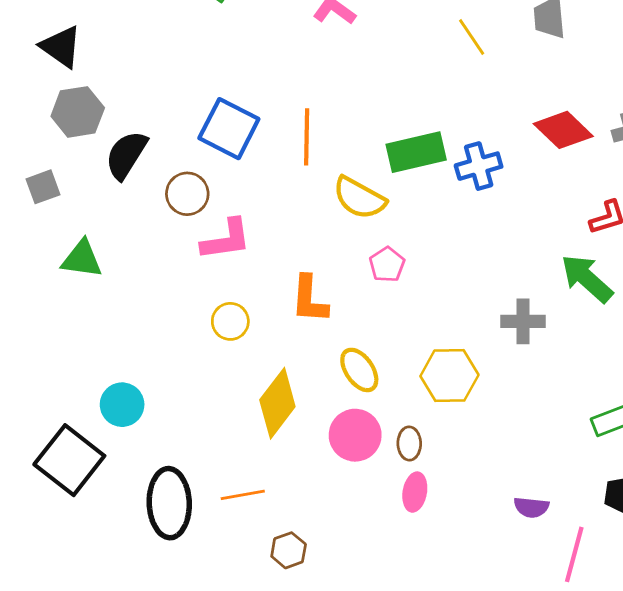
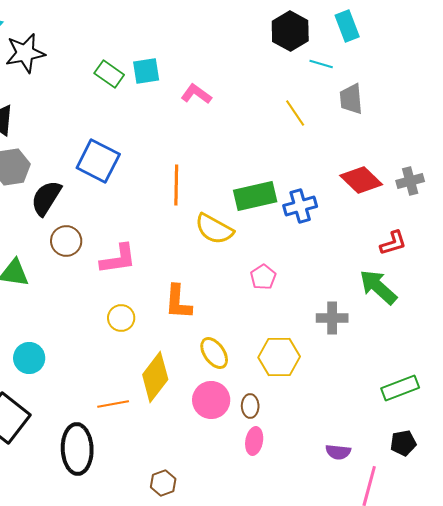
blue square: (229, 129) -> (98, 161), moved
brown circle: (187, 194) -> (66, 241), moved
pink pentagon: (387, 265) -> (263, 277), moved
cyan circle: (122, 405) -> (29, 358), moved
orange line: (243, 495) -> (113, 404), moved

